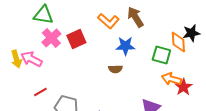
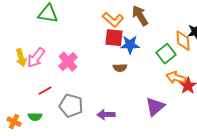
pink cross: (51, 38) -> (68, 62), moved
red square: (76, 39) -> (114, 38), moved, turned 30
green square: (161, 55) -> (166, 54), turned 36
pink arrow: (31, 59) -> (36, 58), turned -80

